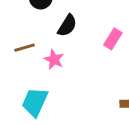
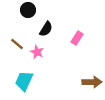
brown line: (25, 48) -> (17, 44), turned 56

